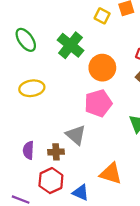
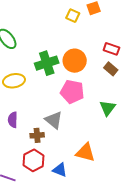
green cross: (71, 45) -> (47, 63), moved, turned 35
pink pentagon: (98, 103) -> (72, 92), turned 30
purple semicircle: (28, 150) -> (13, 120), moved

